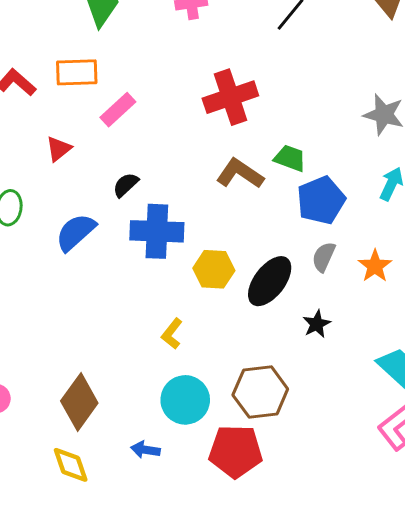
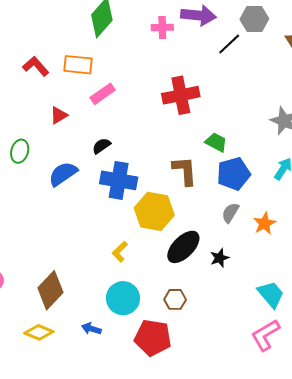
brown L-shape: (240, 174) -> (185, 171), moved, turned 44
yellow hexagon: (214, 269) -> (154, 211), size x1.4
black ellipse: (270, 281) -> (183, 247), moved
brown hexagon: (260, 392) -> (175, 299), size x0.6
yellow diamond: (71, 465) -> (39, 332), turned -56

